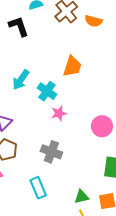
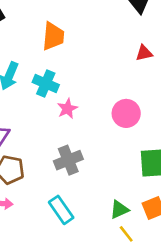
orange trapezoid: (72, 66) -> (53, 36), moved
gray cross: (51, 152) -> (68, 160), turned -30

